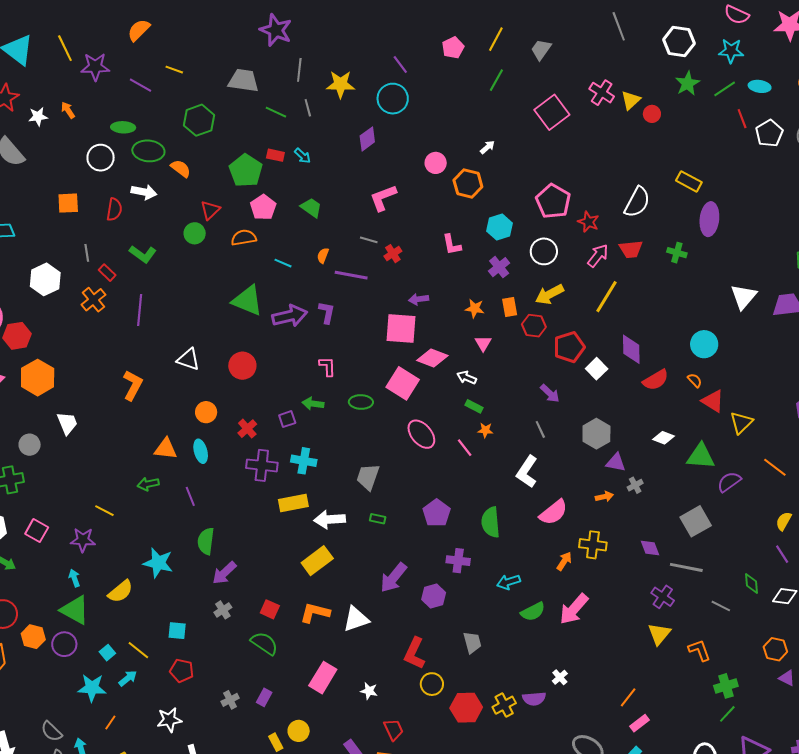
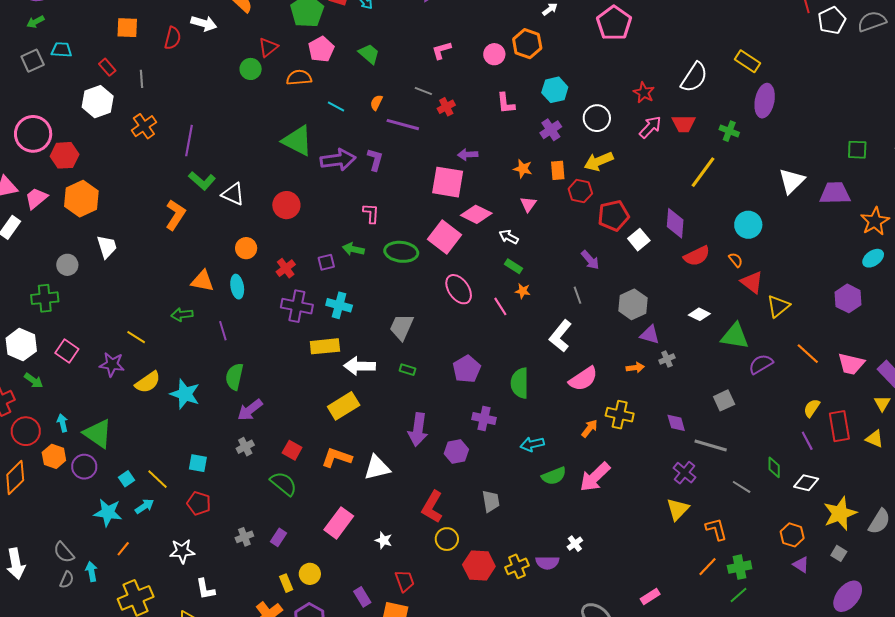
pink circle: (436, 163) -> (494, 54), moved
pink L-shape: (383, 198) -> (441, 50), size x0.7
pink pentagon: (553, 201) -> (614, 23), moved
green L-shape: (143, 254) -> (202, 181), moved
red rectangle: (107, 273) -> (107, 67), moved
yellow line: (606, 297) -> (703, 172), moved
green ellipse: (361, 402) -> (401, 252), size x1.4
gray square: (696, 521) -> (724, 400), size x0.7
cyan arrow: (74, 578) -> (62, 423), moved
purple arrow: (393, 578) -> (418, 430), turned -36
yellow semicircle: (121, 591) -> (148, 382), moved
orange line: (628, 697) -> (708, 567), moved

